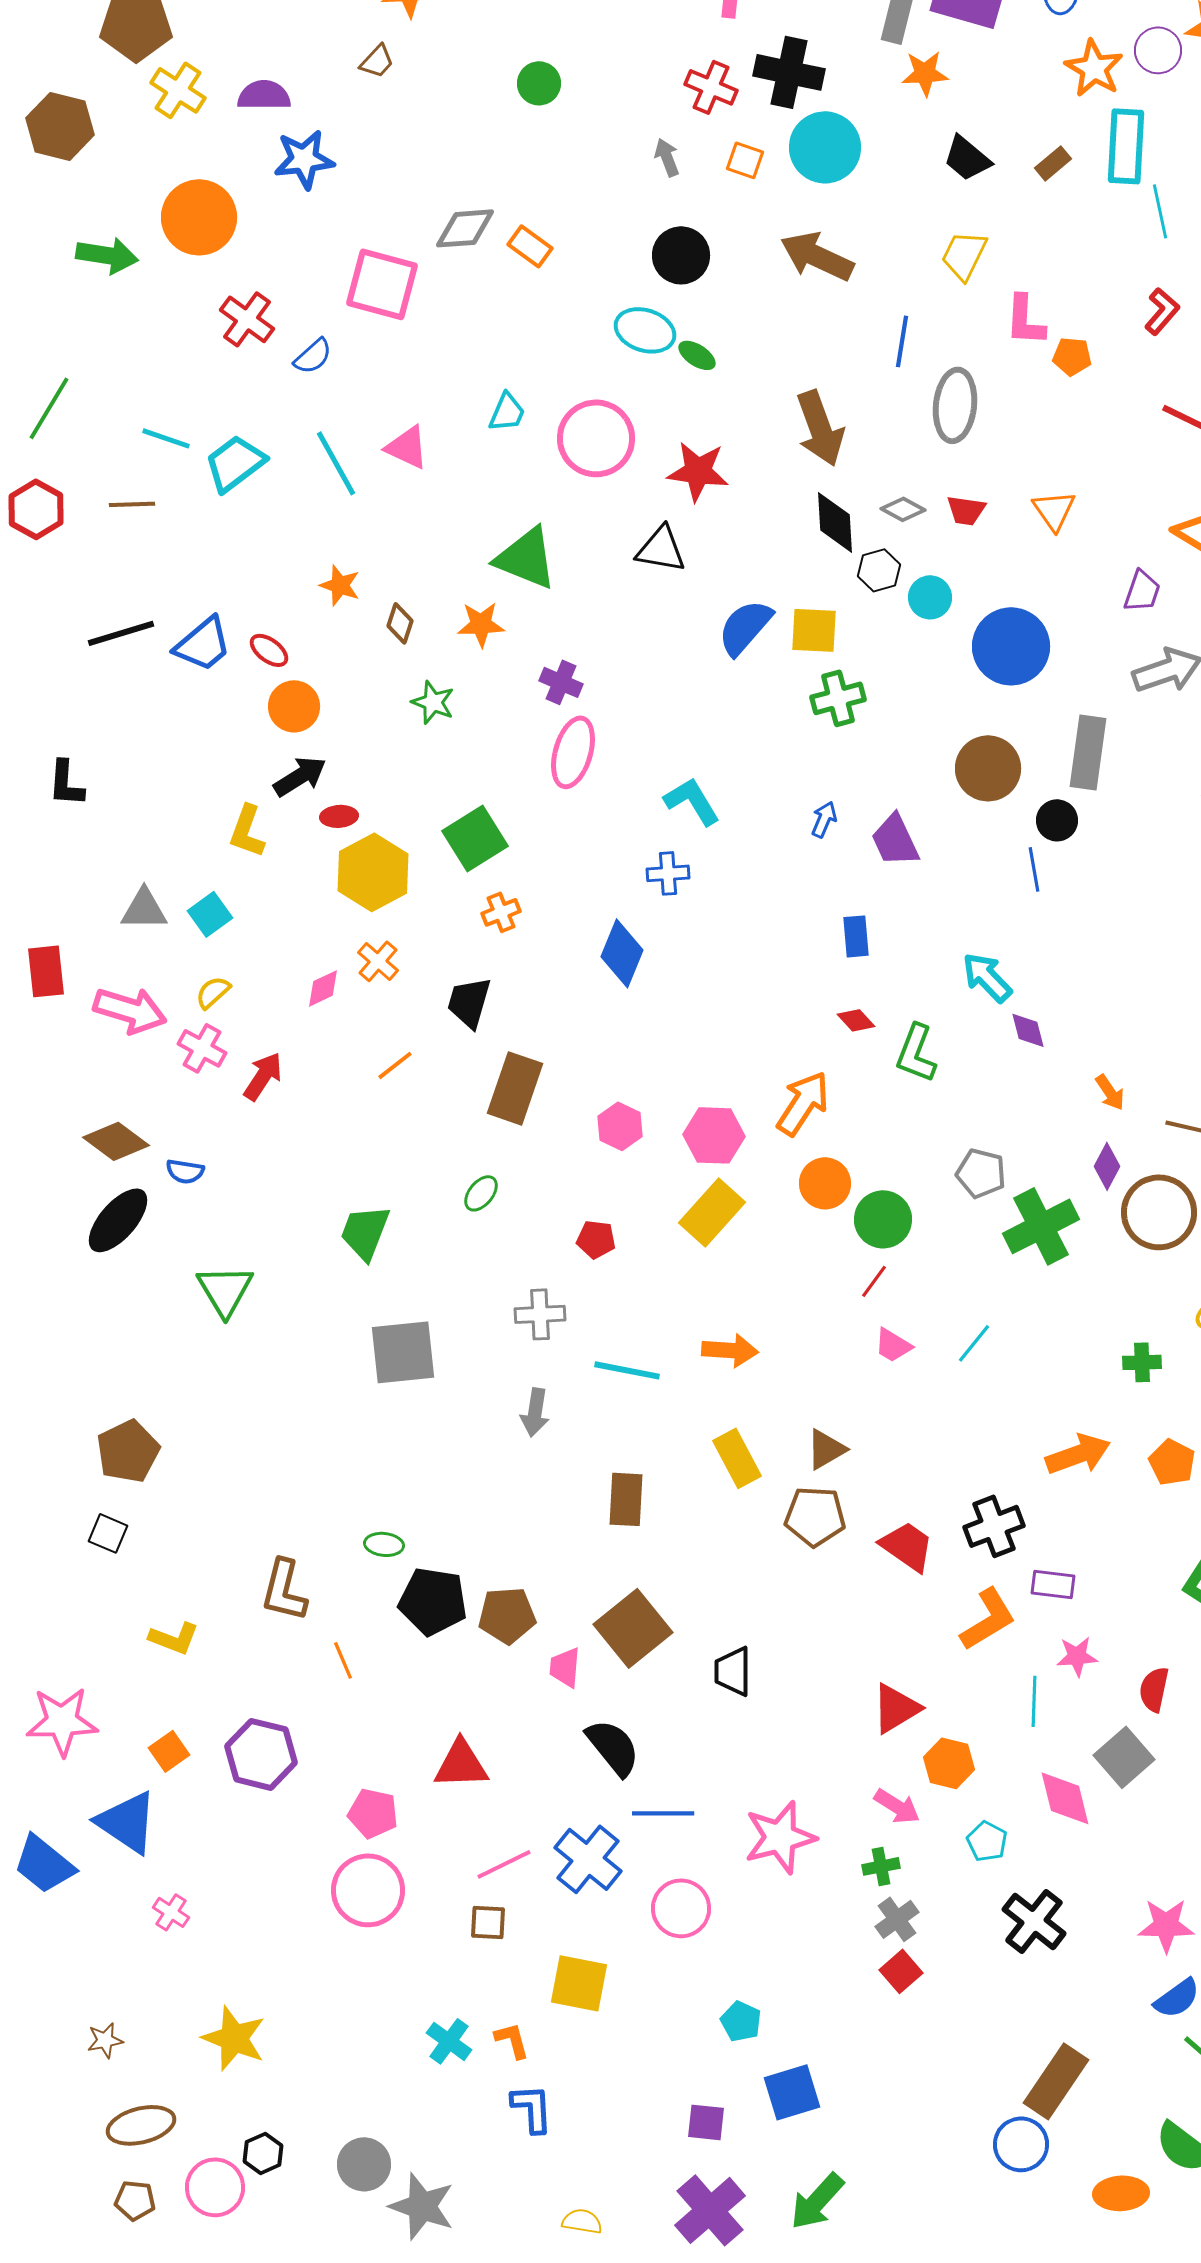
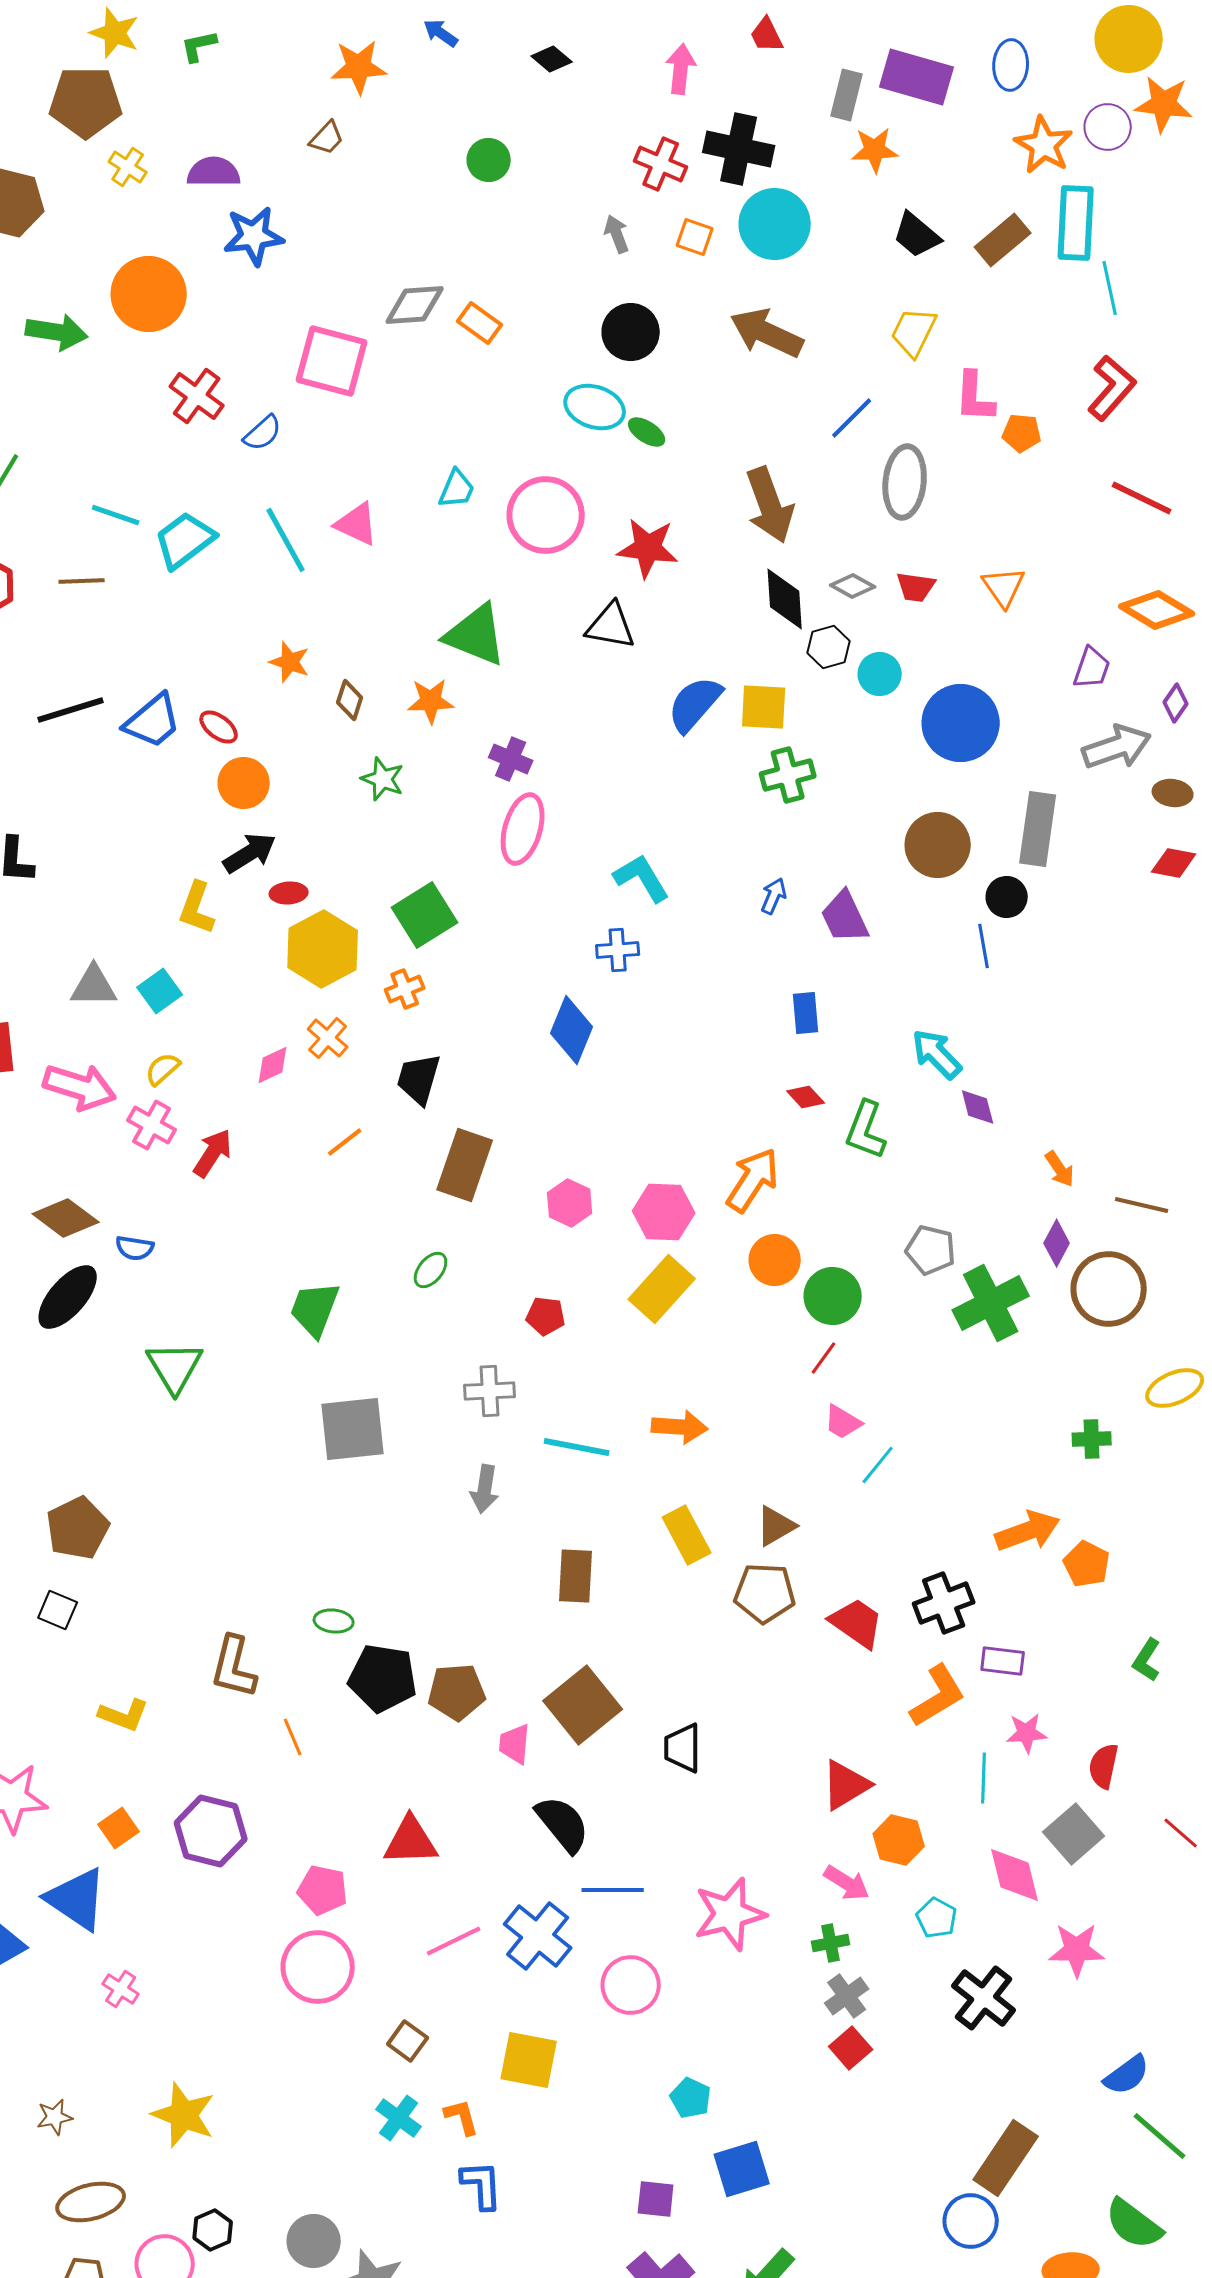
yellow cross: (178, 90) -> (128, 167), size x0.7
brown rectangle: (1053, 163) -> (1003, 240), size x1.5
red L-shape: (1162, 311) -> (1112, 388), size x1.4
blue line: (902, 341) -> (852, 418), turned 36
orange cross: (501, 912) -> (405, 989), moved
cyan line: (974, 1343) -> (878, 1465), moved
orange pentagon: (1172, 1462) -> (1087, 1564), moved
brown square: (488, 1922) -> (408, 2041), moved, turned 33
pink star: (1166, 1925) -> (1077, 1950), moved

